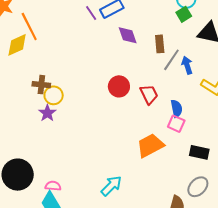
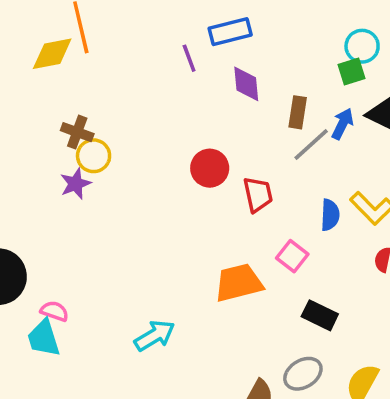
purple line: (91, 13) -> (189, 58), moved
blue arrow: (187, 65) -> (343, 124), moved, turned 30
blue semicircle: (177, 109) -> (330, 215), moved

